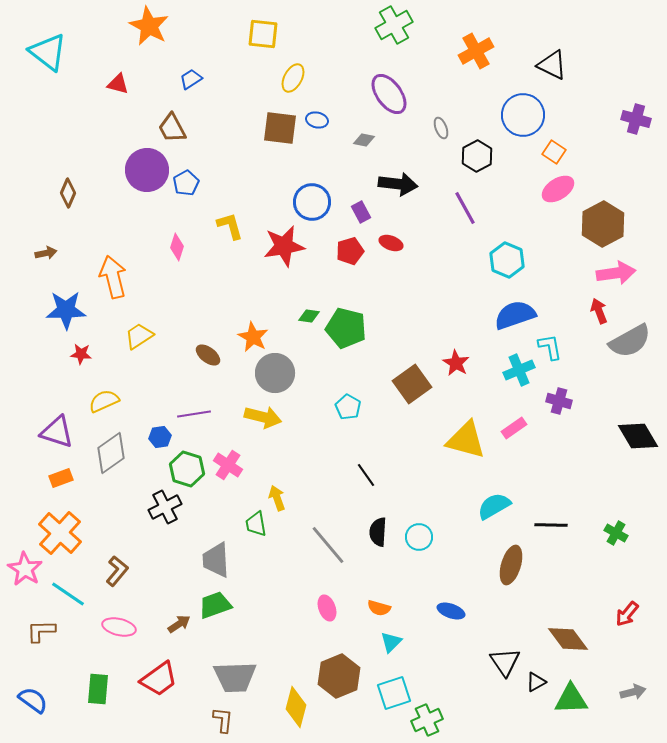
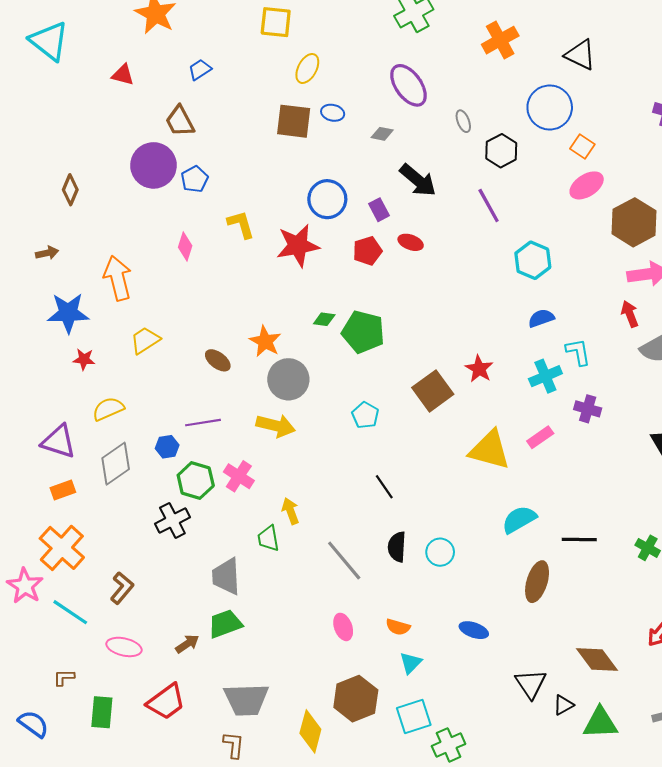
black arrow: (398, 184) -> (418, 180), turned 33
blue semicircle: (515, 315) -> (541, 318), size x0.6
brown L-shape: (41, 631) -> (64, 678), moved, size x0.7

